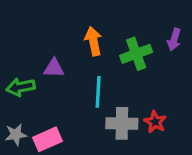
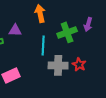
purple arrow: (174, 40) -> (88, 24), moved
green cross: (136, 54) -> (67, 32), moved

